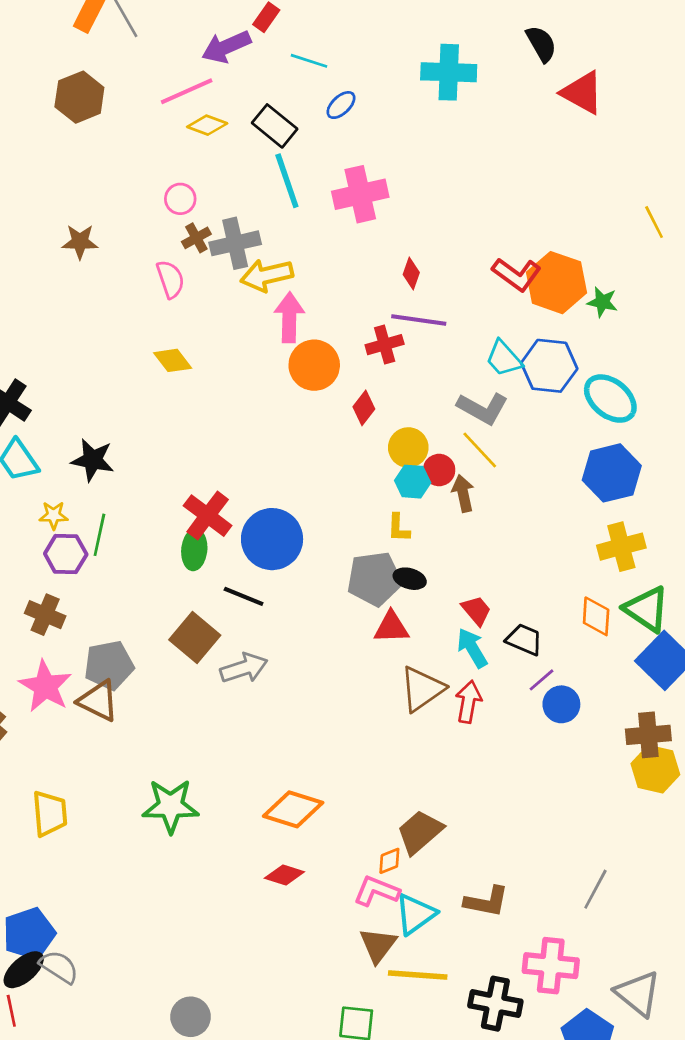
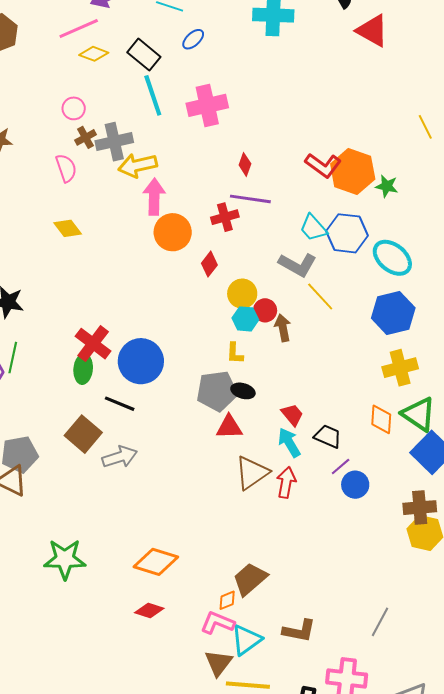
yellow line: (480, 450) -> (320, 296), moved

